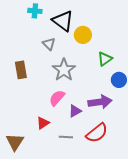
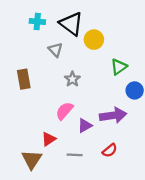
cyan cross: (35, 11) -> (37, 21), moved
gray star: (64, 70) -> (72, 79), size x0.6
red semicircle: (97, 133) -> (110, 150), size x0.6
brown triangle: (15, 142) -> (32, 159), moved

